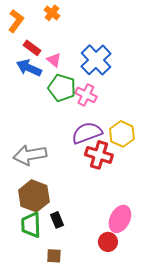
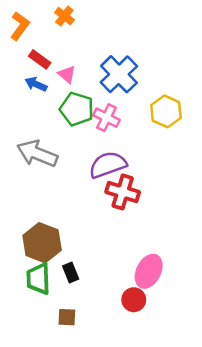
blue arrow: (29, 68) -> (36, 84), size x0.7
yellow hexagon: (122, 134) -> (166, 111), moved
gray arrow: (30, 155) -> (37, 154), moved, turned 32

